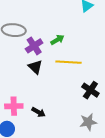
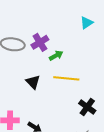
purple cross: (34, 46) -> (40, 42), moved

